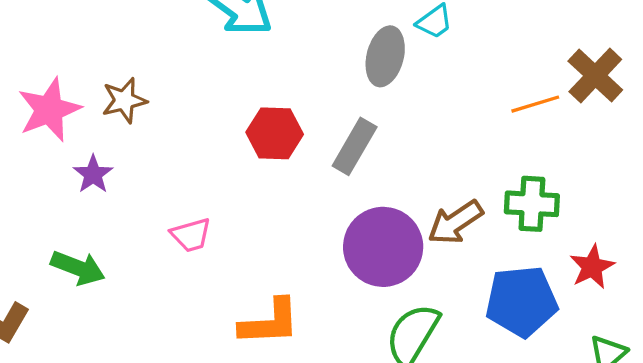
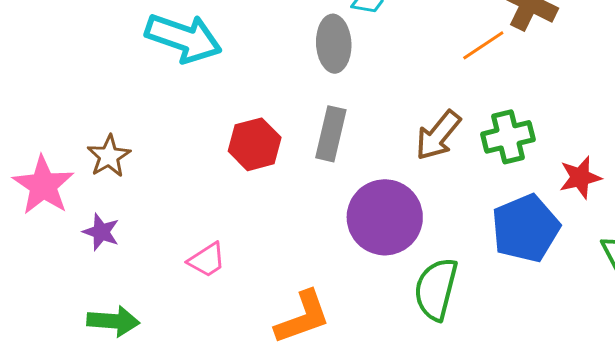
brown arrow: (455, 222) -> (438, 135), moved
red star: (592, 267) -> (580, 177), turned 30

